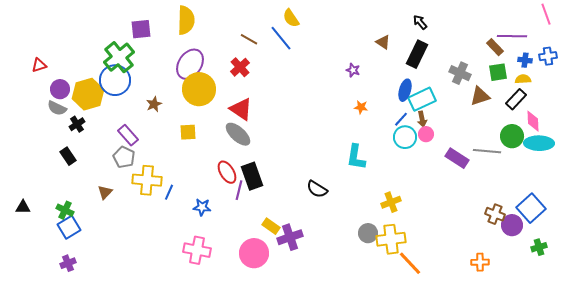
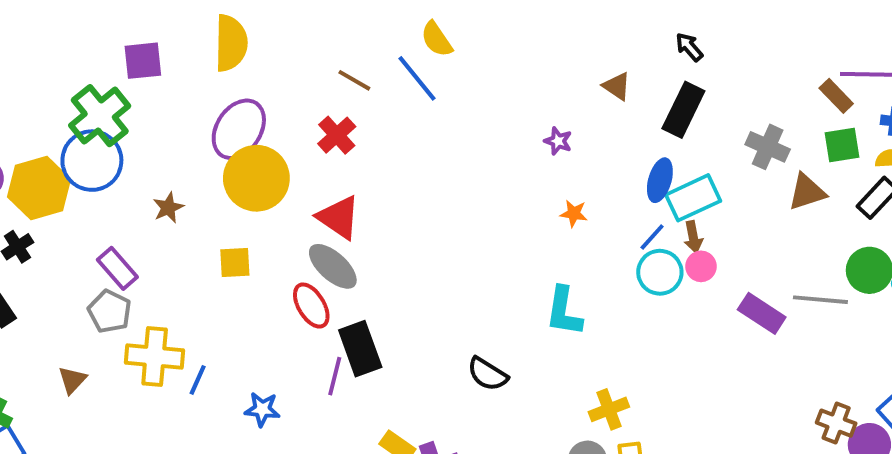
red ellipse: (227, 172) -> (311, 306), moved
yellow cross: (391, 202) -> (609, 409), moved

